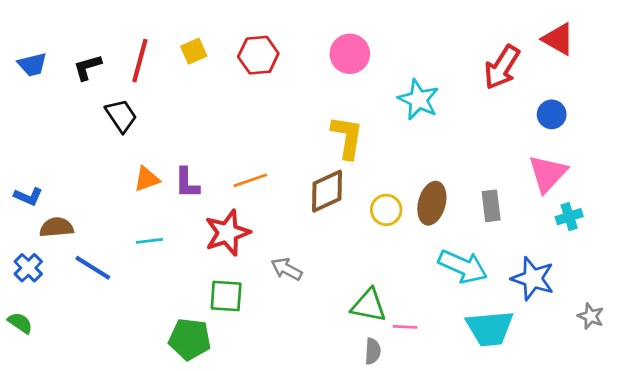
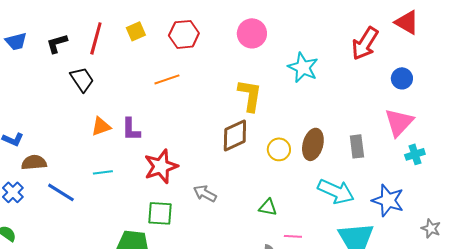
orange line: (250, 180) -> (167, 79), moved
green triangle: (369, 305) -> (268, 207), moved, size x0.7

